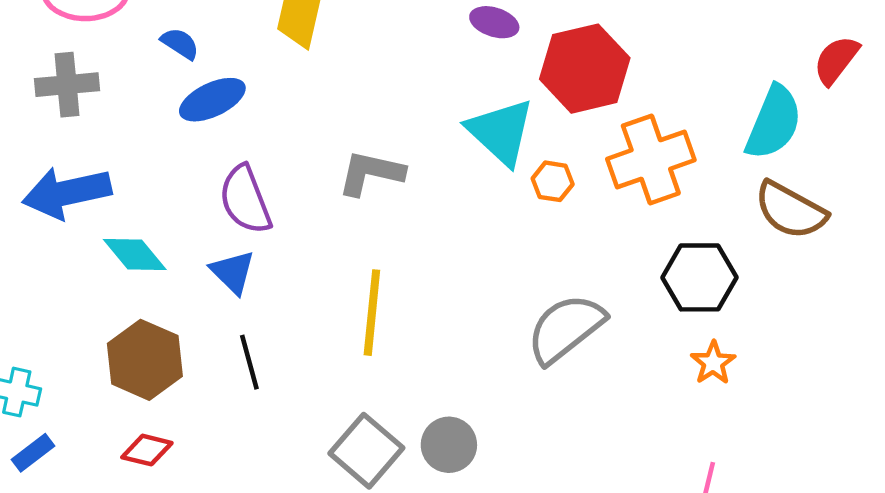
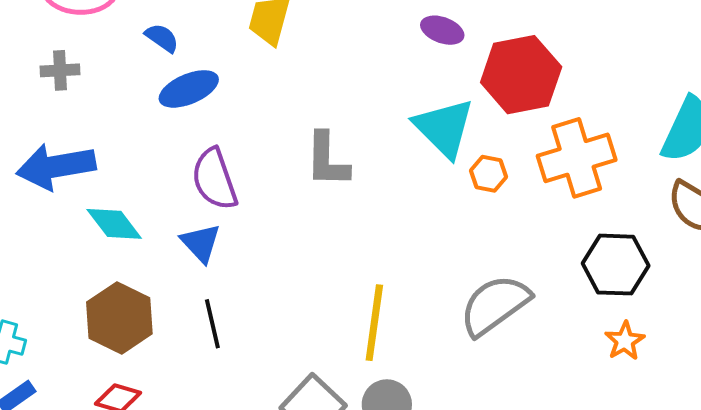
gray cross: (67, 85) -> (60, 70), size x0.7
gray L-shape: (371, 173) -> (327, 160), turned -104
yellow line: (372, 313) -> (374, 323), moved

